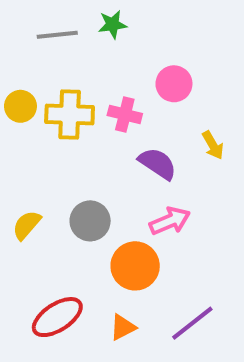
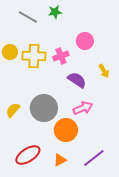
gray line: (57, 35) -> (28, 17), turned 36
pink cross: (125, 114) -> (61, 56), turned -35
gray circle: (90, 221) -> (44, 108), size x1.4

